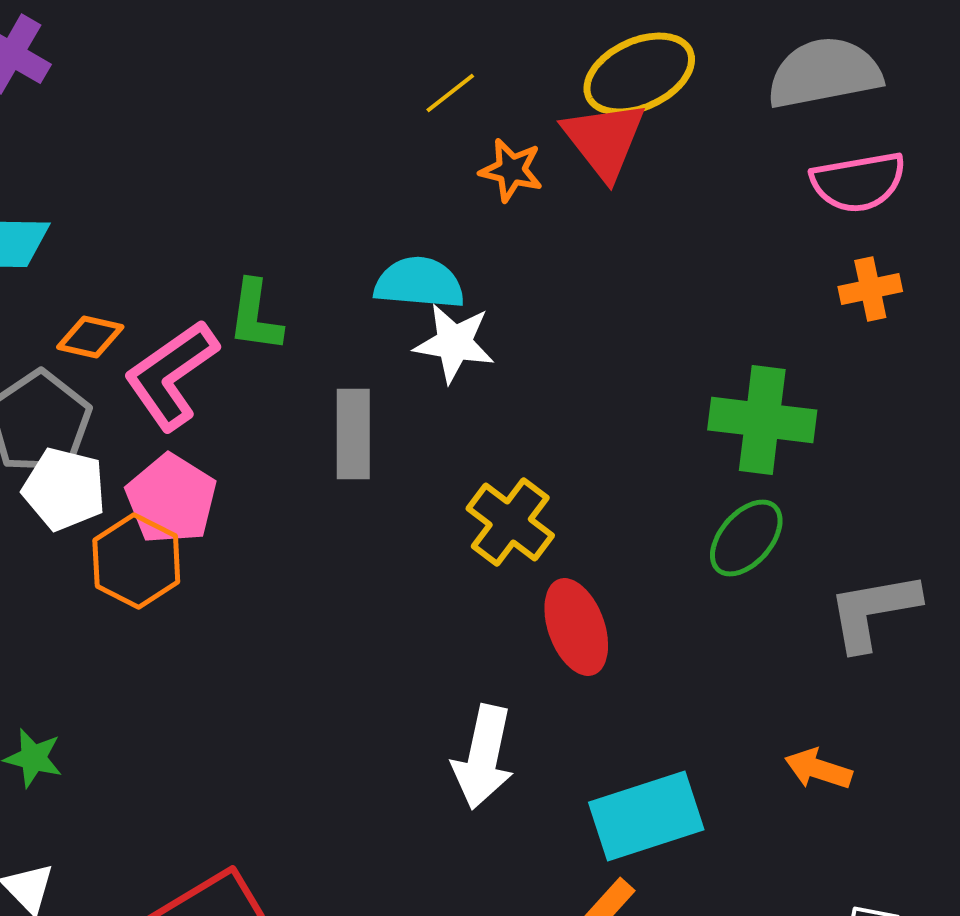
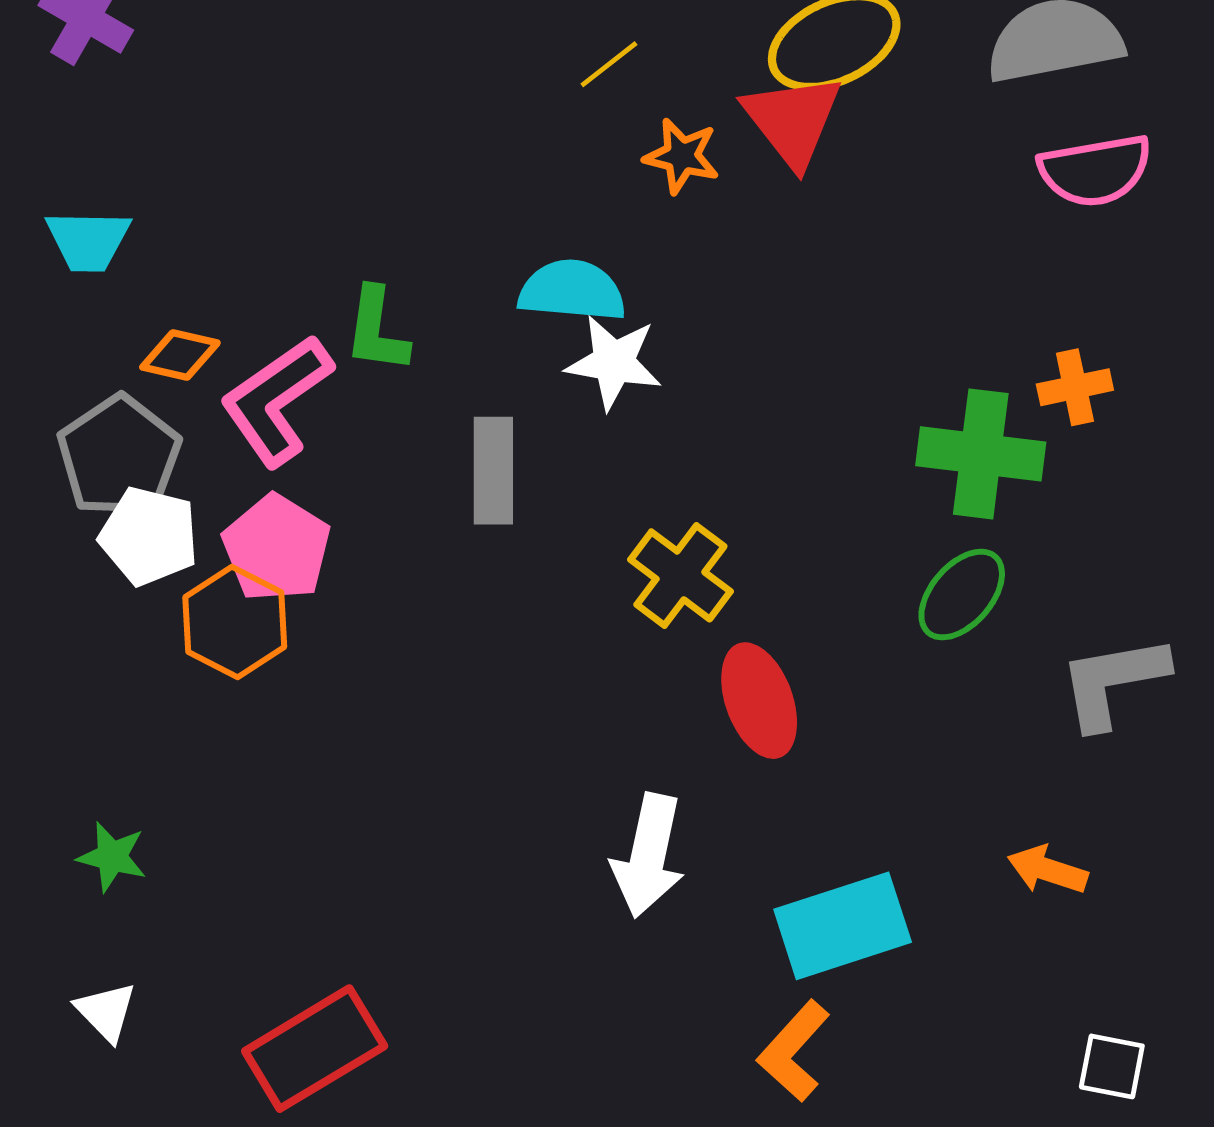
orange cross: (870, 289) -> (1075, 387), moved

